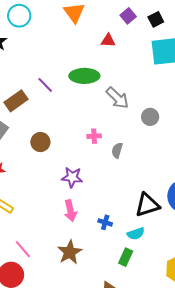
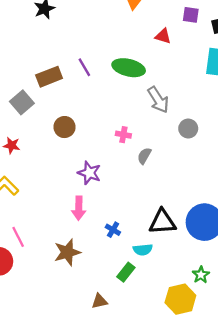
purple square: (128, 16) -> (191, 15), turned 35

